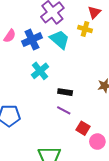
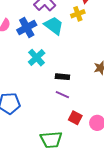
yellow cross: (85, 29) -> (78, 14), turned -32
red square: (83, 128) -> (75, 118), moved

